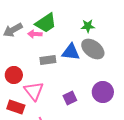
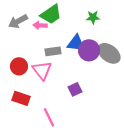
gray ellipse: (93, 49) -> (109, 53), moved
pink triangle: (34, 91) -> (42, 70), moved
purple circle: (103, 92) -> (89, 50), moved

